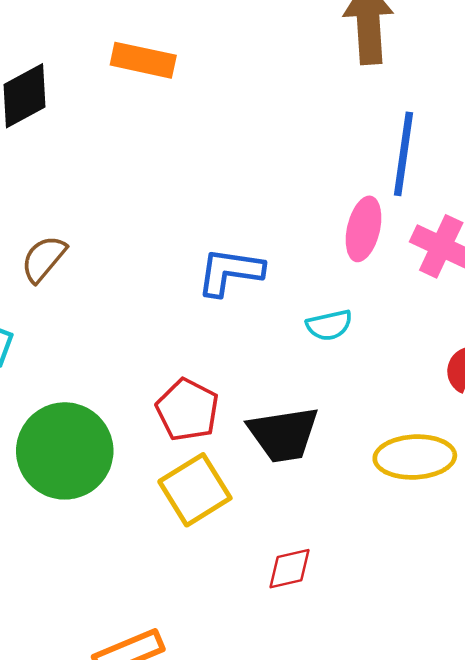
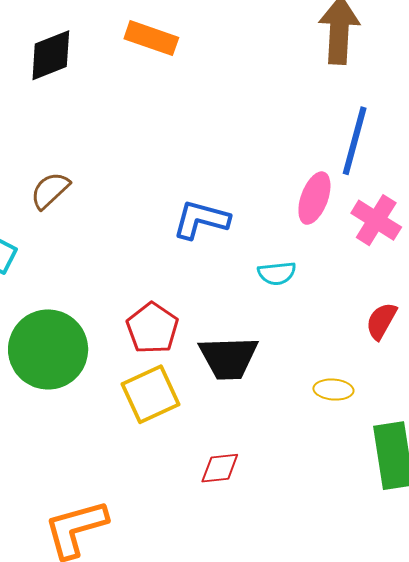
yellow ellipse: (415, 457) -> (333, 390), size x0.6

